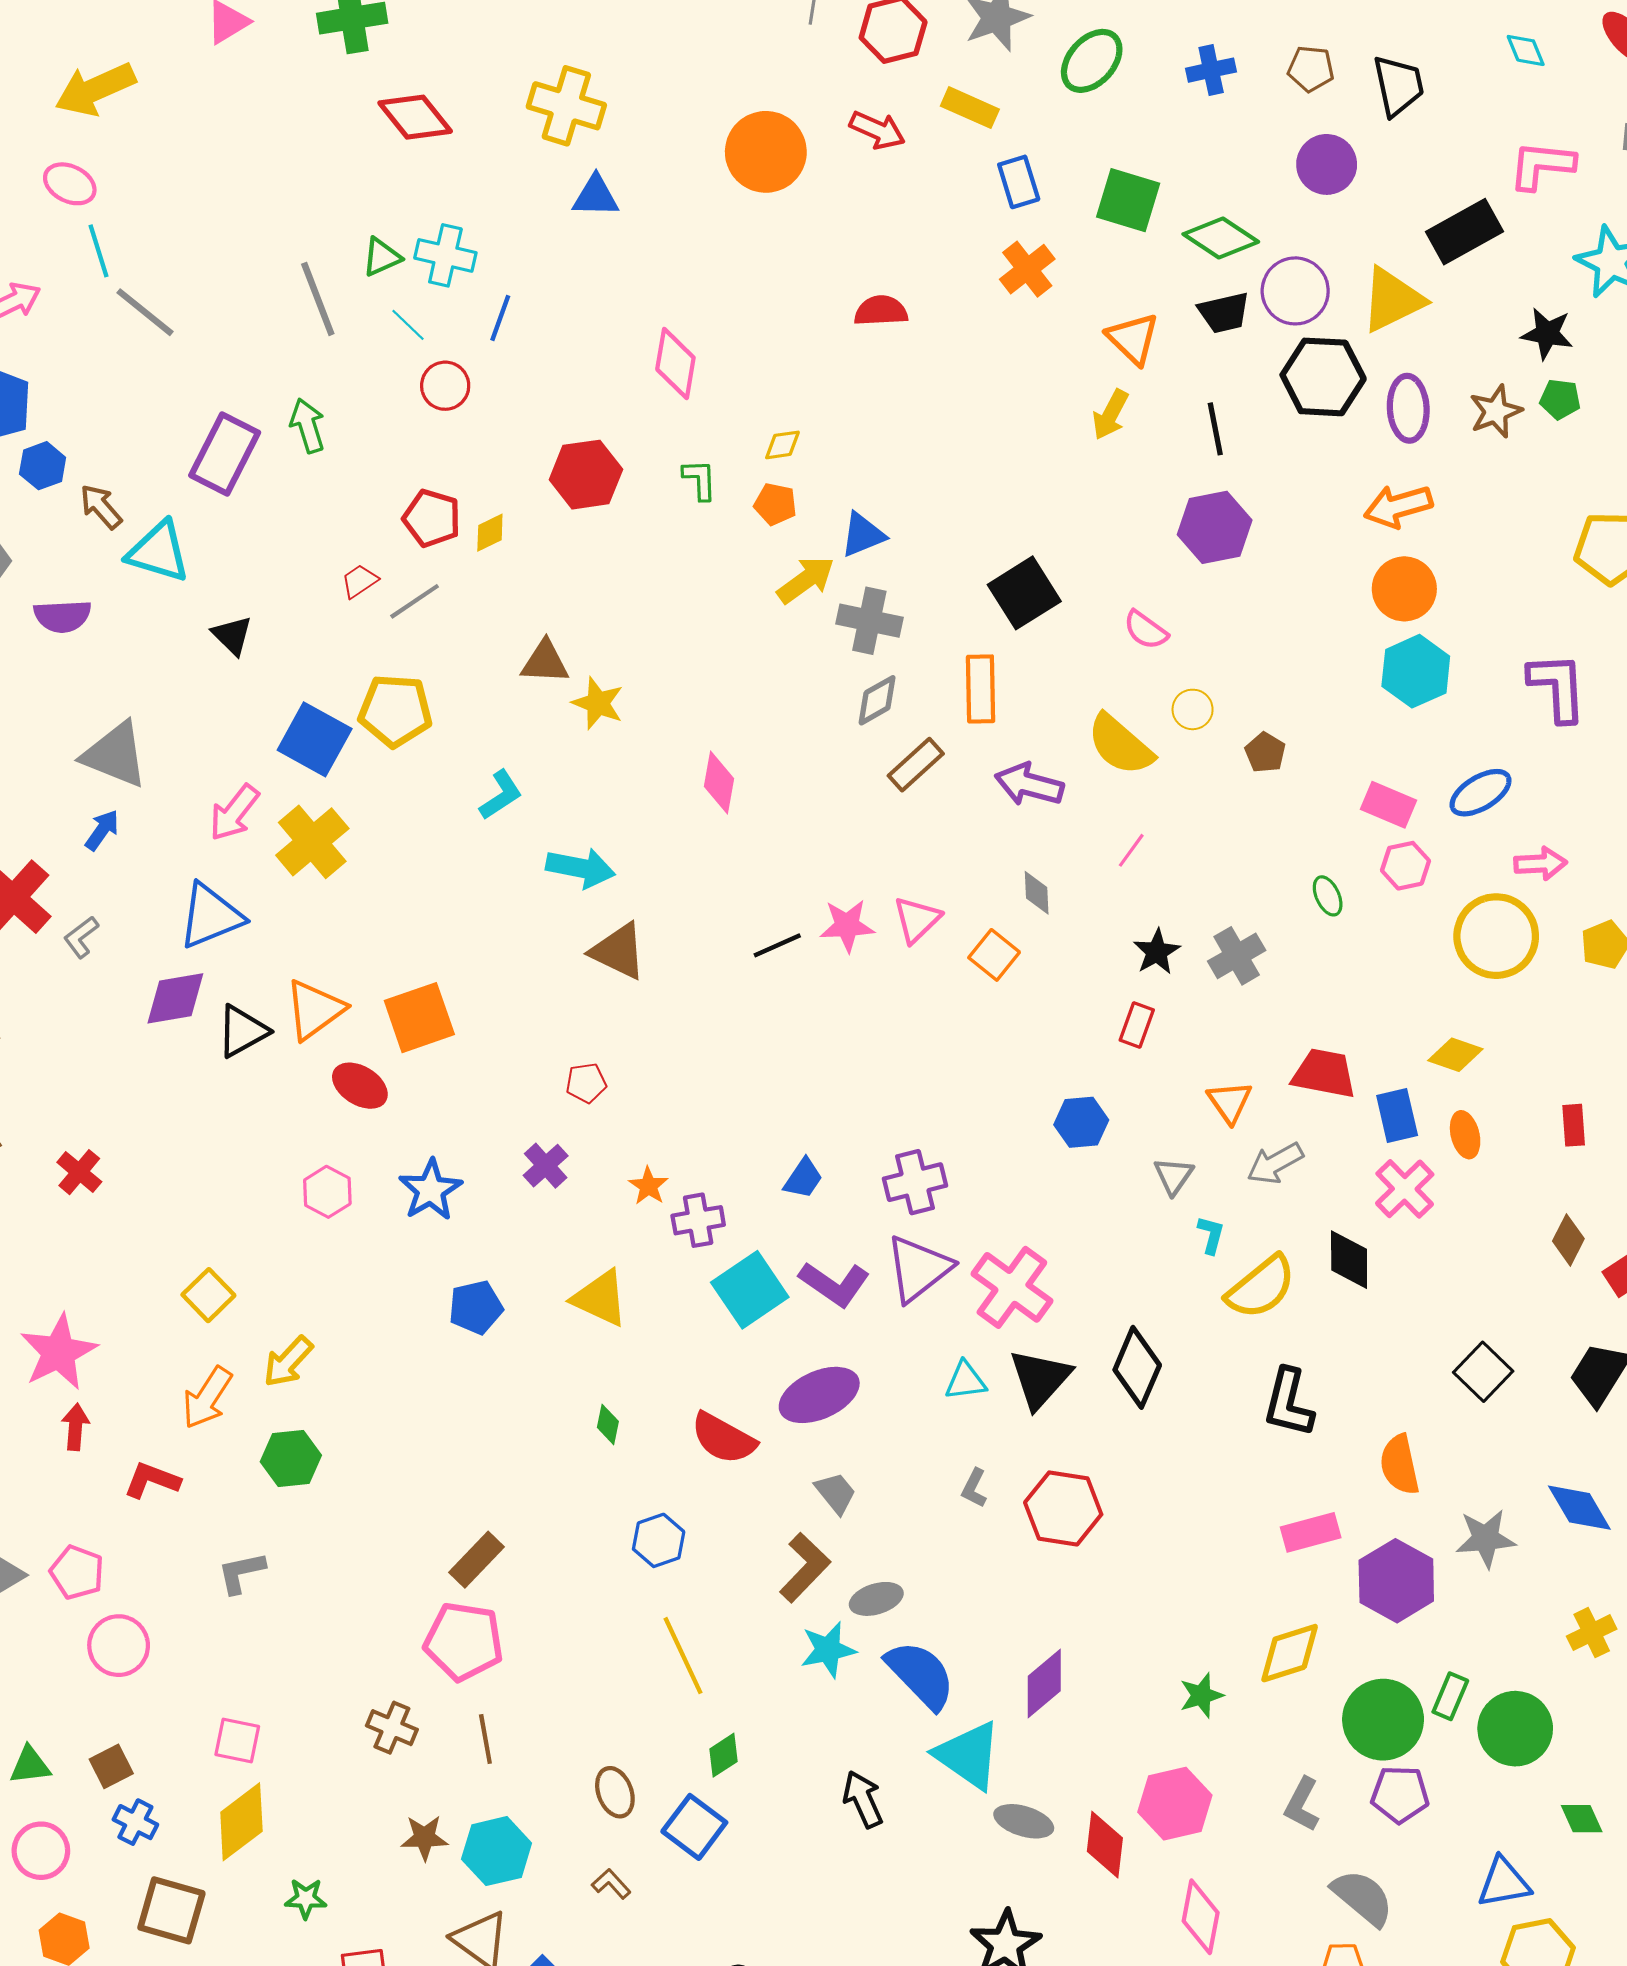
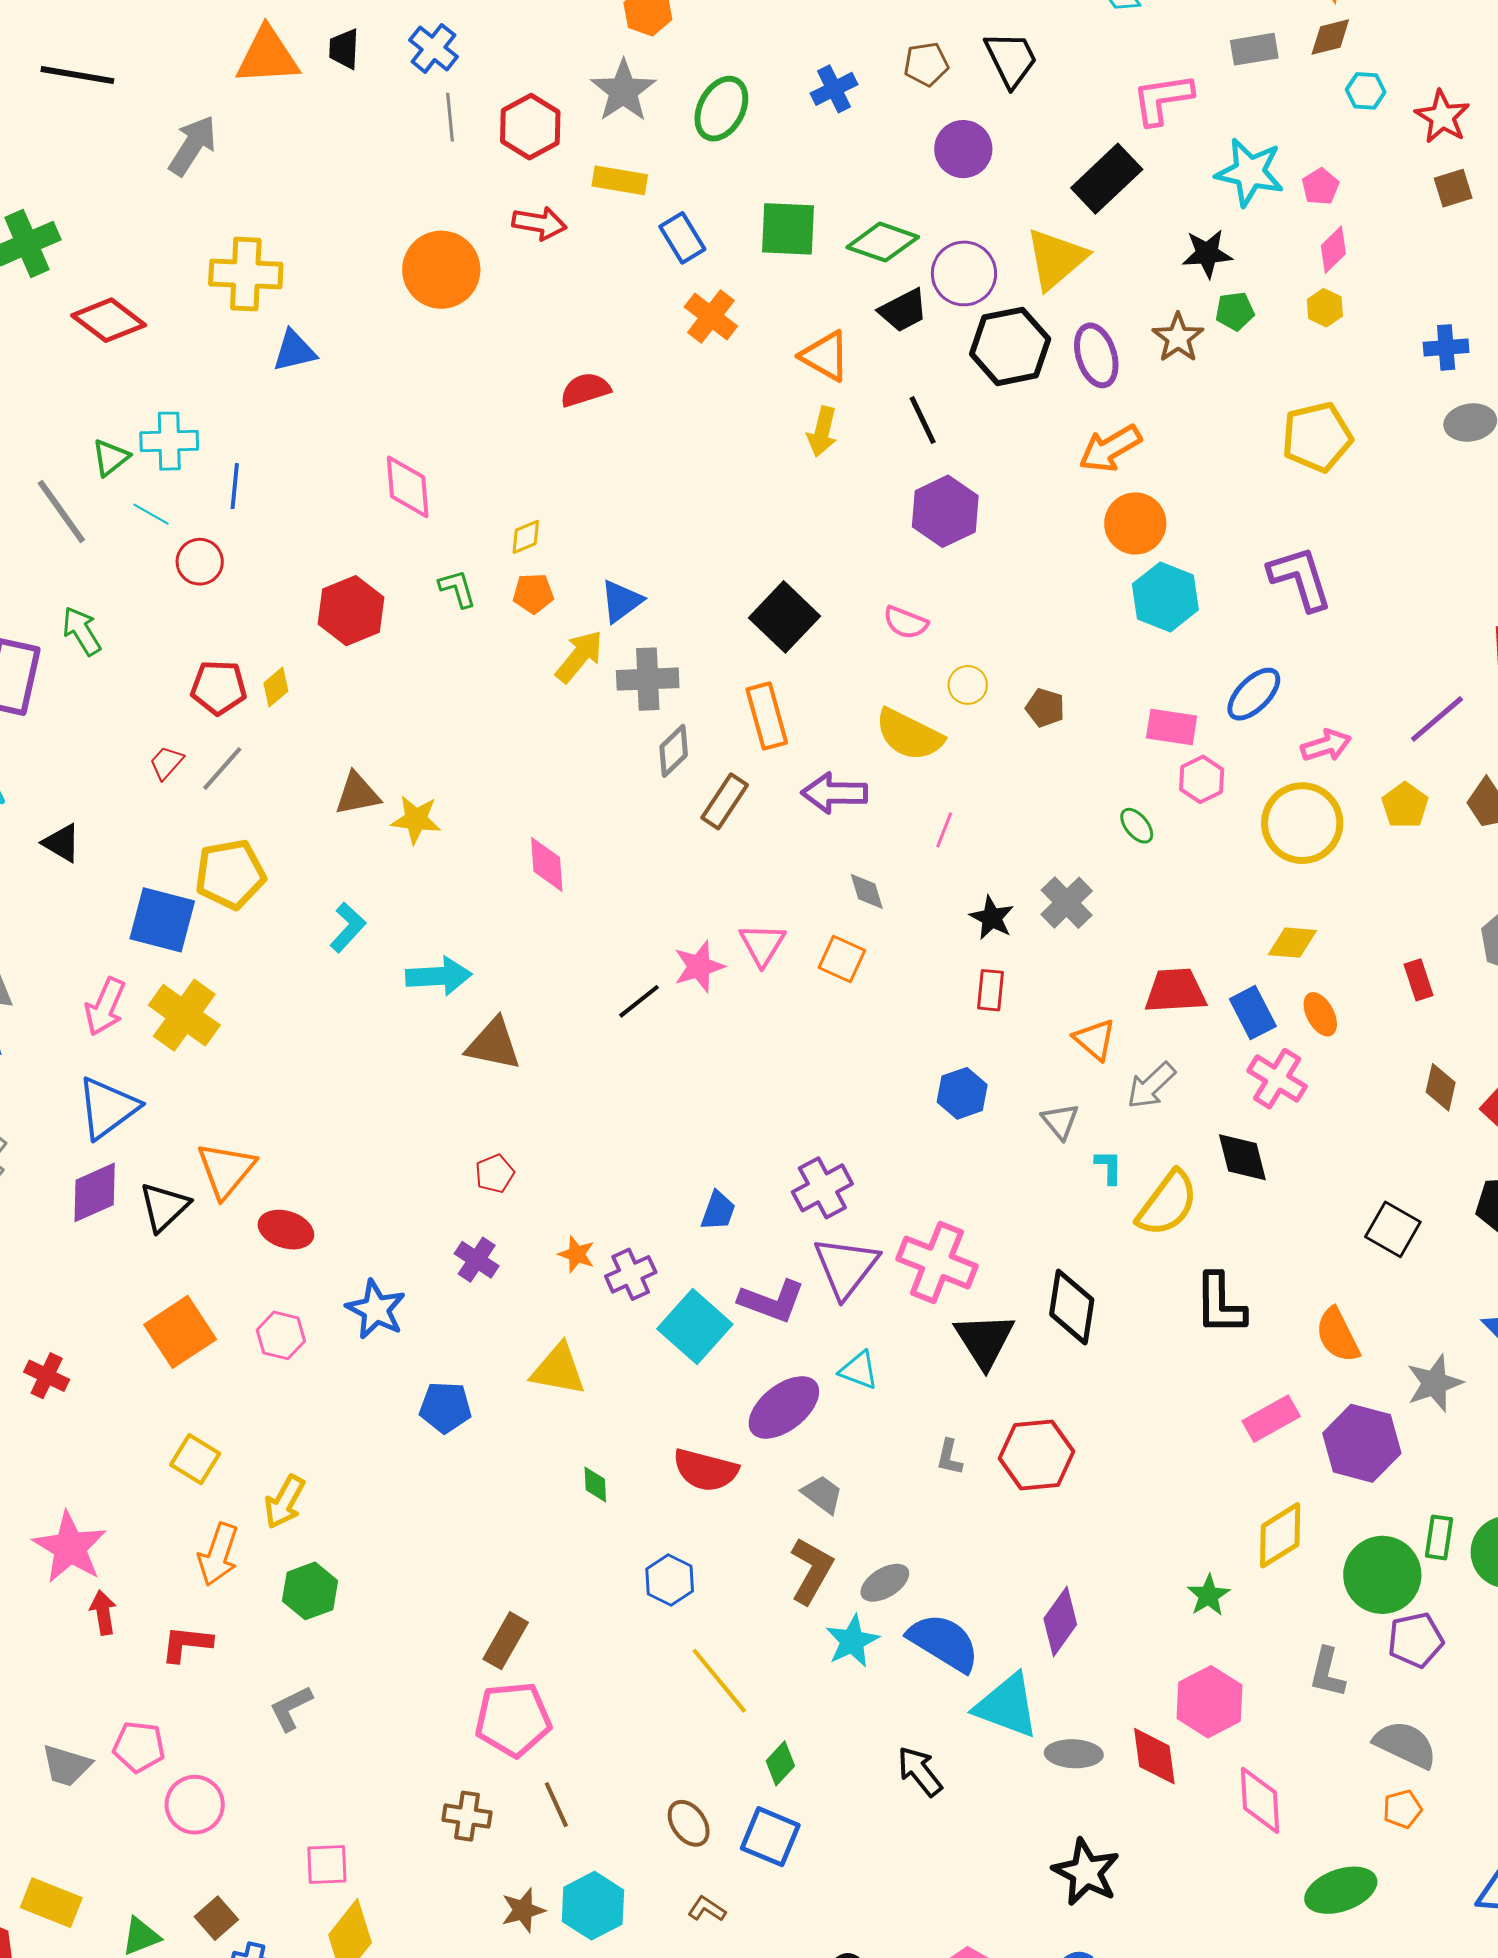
orange square: (419, 1018) -> (180, 1332), moved
blue pentagon: (476, 1307) -> (445, 1407), turned 30
cyan triangle: (966, 1381) -> (859, 1370), moved, turned 42

